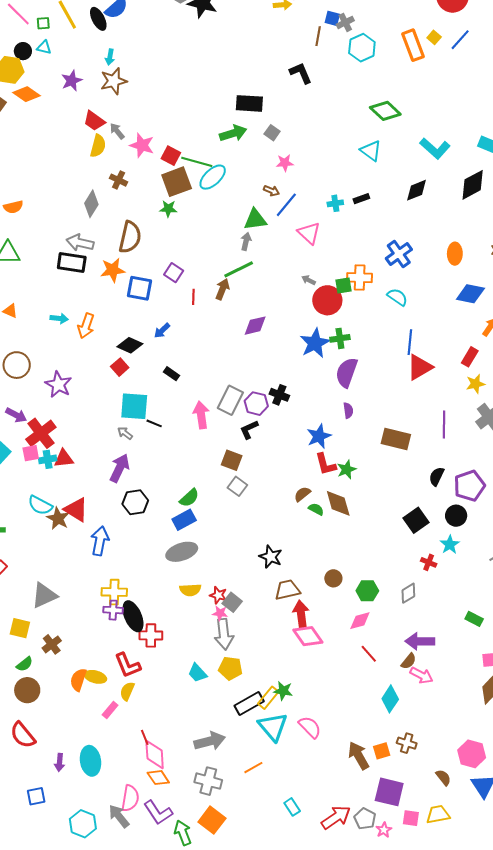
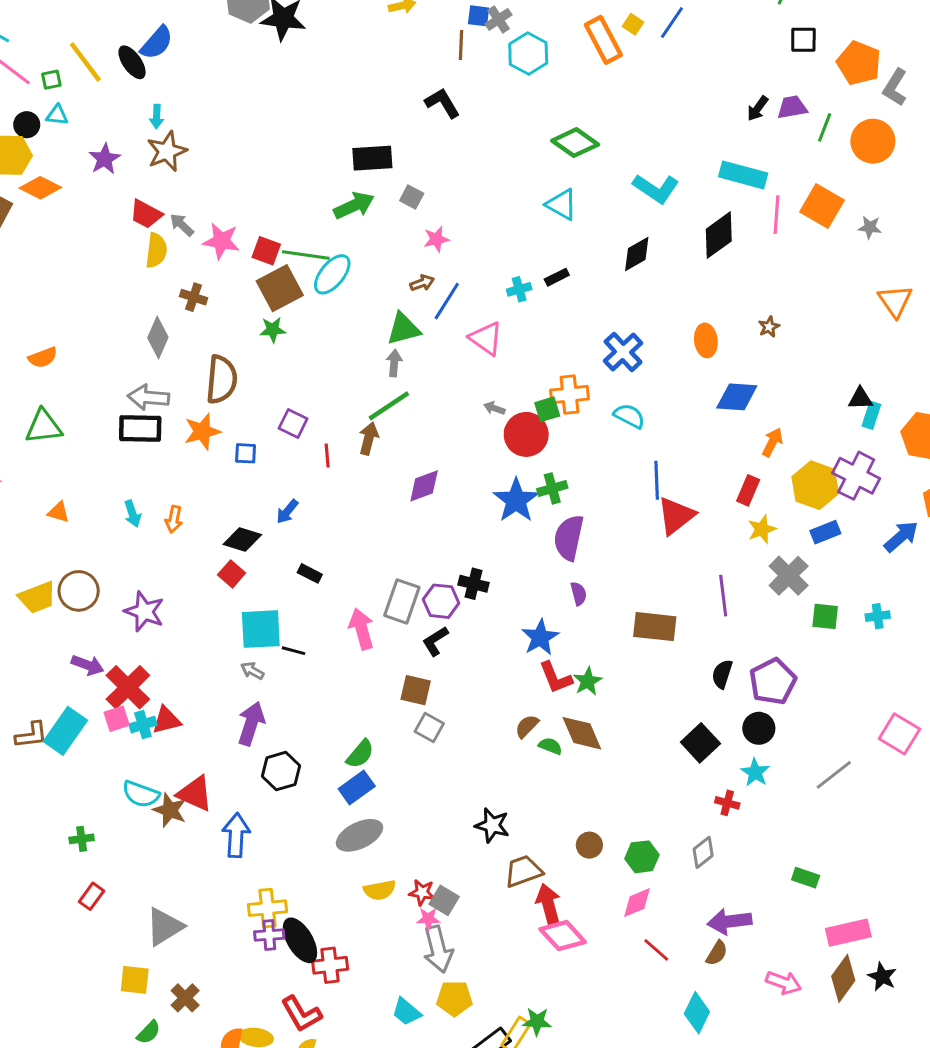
brown arrow: (271, 191) -> (422, 283), turned -35
blue square: (139, 288) -> (246, 453), size x0.6
cyan arrow: (59, 318) -> (132, 514), turned 72
orange arrow: (86, 326) -> (174, 519), size x0.7
pink arrow: (421, 675) -> (784, 983), moved

